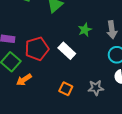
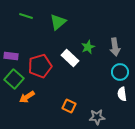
white rectangle: (67, 51) -> (70, 58), moved
gray star: (96, 88) -> (97, 117), moved

